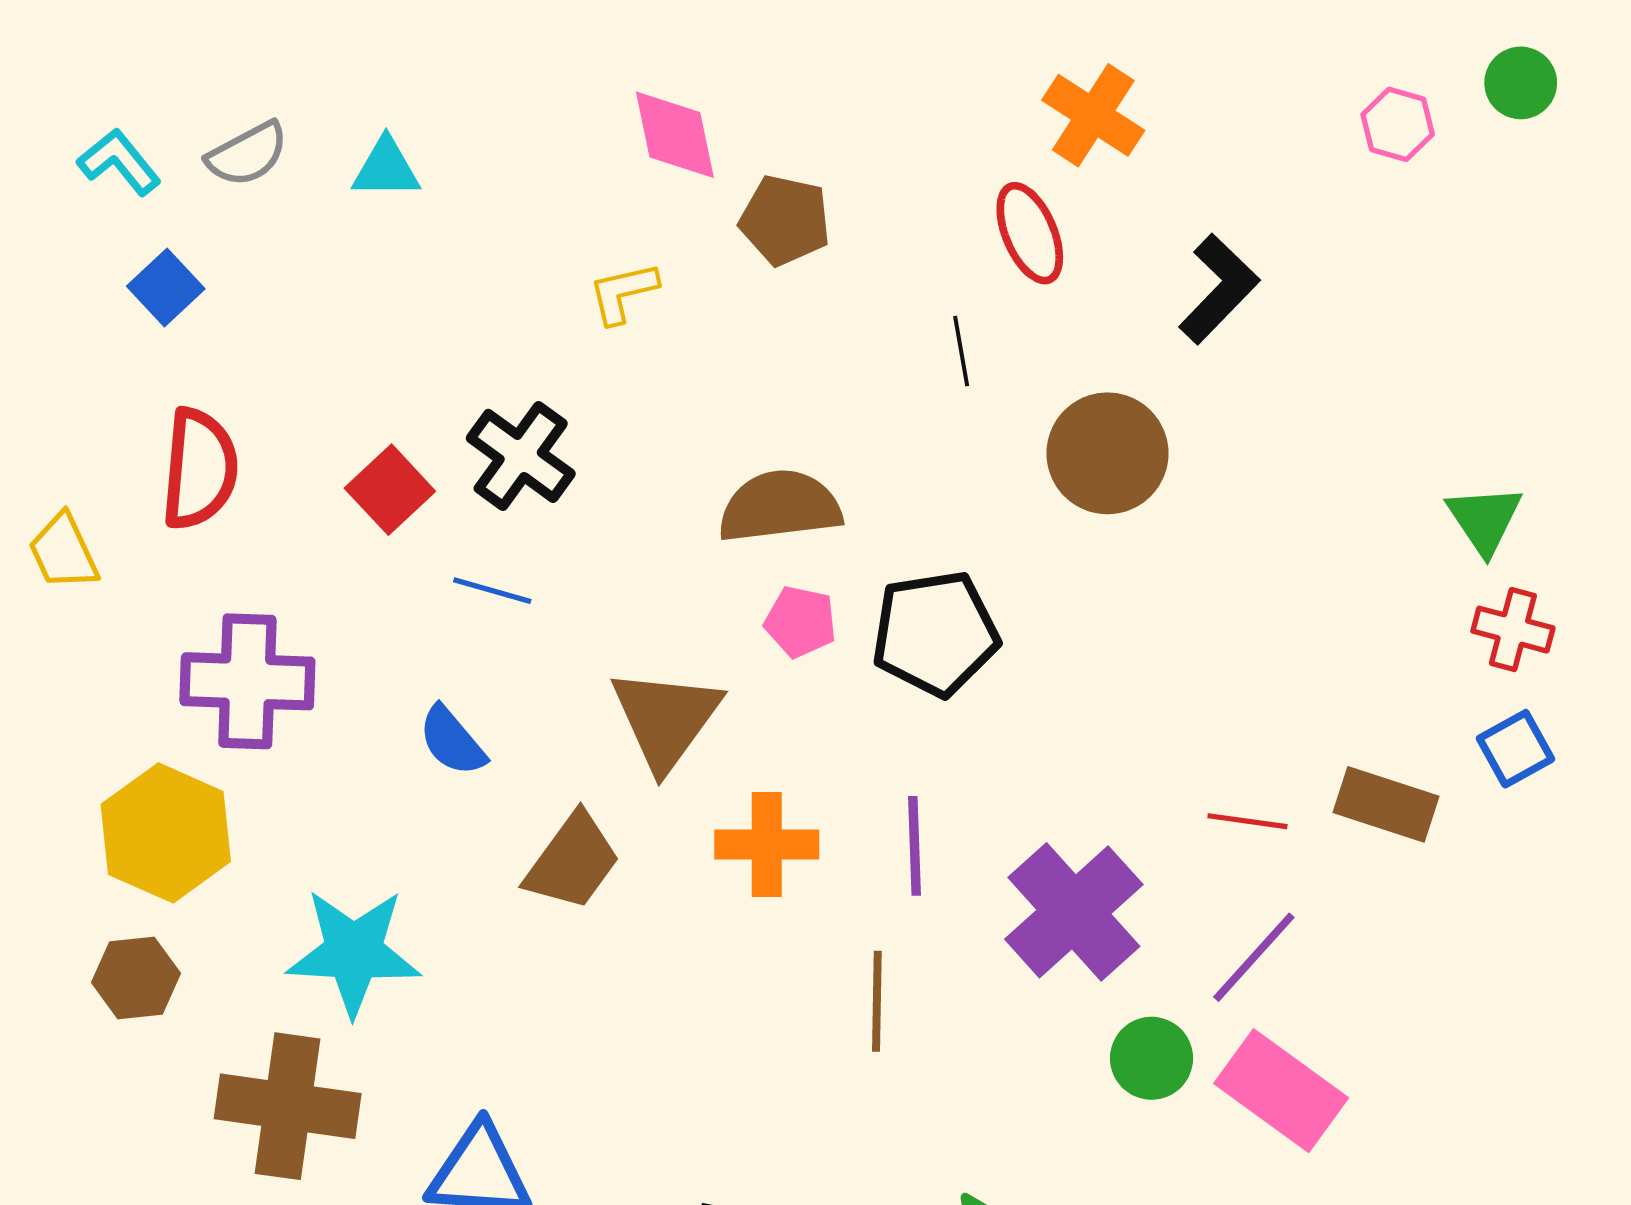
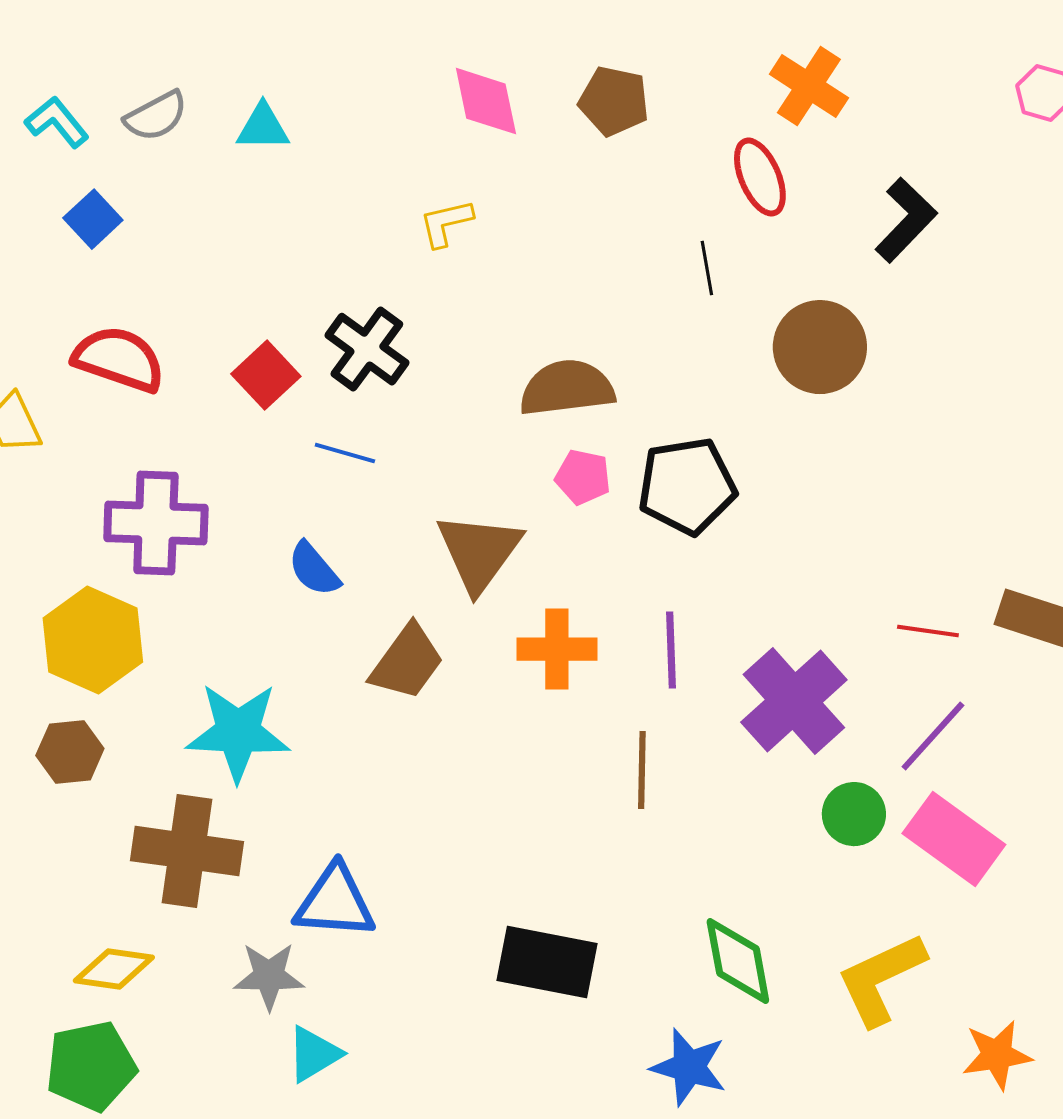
brown pentagon: (785, 220) -> (614, 101), moved
red semicircle: (199, 469) -> (119, 359), turned -76

